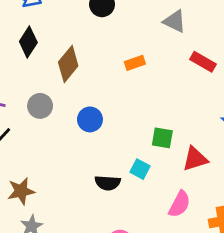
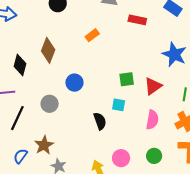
black diamond: (28, 42) -> (20, 65), moved
gray circle: (40, 106) -> (50, 104), moved
black semicircle: (108, 183) -> (100, 121), turned -96

